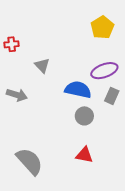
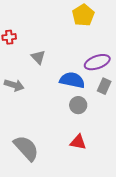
yellow pentagon: (102, 27) -> (83, 15), moved

